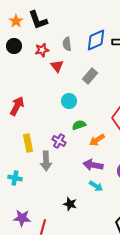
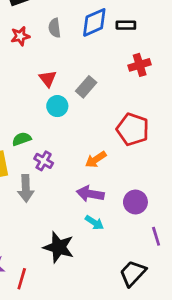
red triangle: (57, 66) -> (48, 79), moved
gray rectangle: (90, 76) -> (86, 87), moved
green semicircle: (79, 125) -> (22, 139), moved
black star: (70, 204) -> (59, 247), size x1.6

